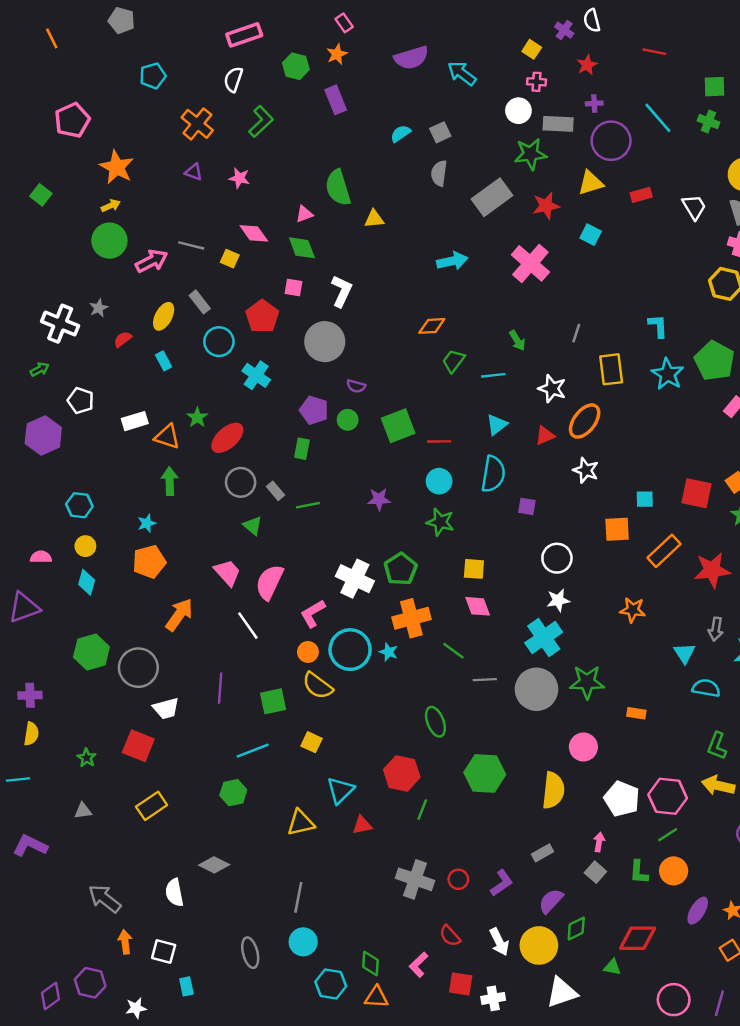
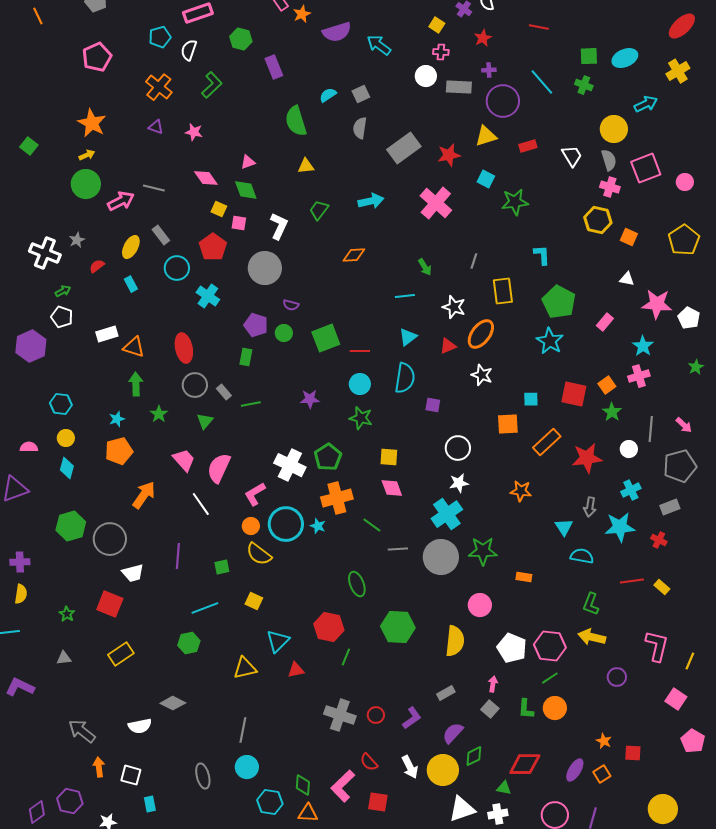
orange star: (337, 54) -> (302, 14), moved
cyan pentagon: (153, 76) -> (160, 37), moved
pink pentagon: (72, 120) -> (97, 57), moved
green star: (530, 154) -> (515, 202), moved
green semicircle: (338, 188) -> (296, 121), moved
yellow square: (230, 259) -> (219, 209), moved
green trapezoid: (453, 361) -> (319, 210), moved
green pentagon: (715, 361) -> (559, 302), moved
green arrow: (40, 369) -> (63, 291), moved
cyan star: (668, 374) -> (550, 341), moved
green star: (197, 417) -> (159, 414), moved
red ellipse: (227, 438) -> (184, 348), turned -60
green triangle: (253, 526) -> (205, 421), turned 30
green square: (273, 701) -> (222, 567), size x0.7
white semicircle: (174, 893) -> (140, 726), turned -90
purple ellipse: (698, 911) -> (575, 770), moved
pink L-shape: (419, 965) -> (343, 786), size x1.5
white cross: (493, 998) -> (498, 814), moved

